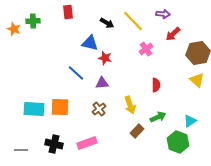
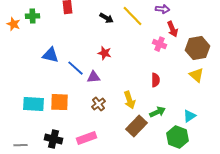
red arrow: (173, 34) -> (172, 29), turned -70
blue triangle: (90, 43) -> (50, 55), moved
pink cross: (146, 49) -> (160, 44), moved, turned -32
purple triangle: (102, 83) -> (94, 77), moved
brown rectangle: (137, 131) -> (136, 126), size x1.5

